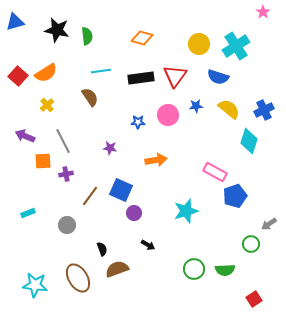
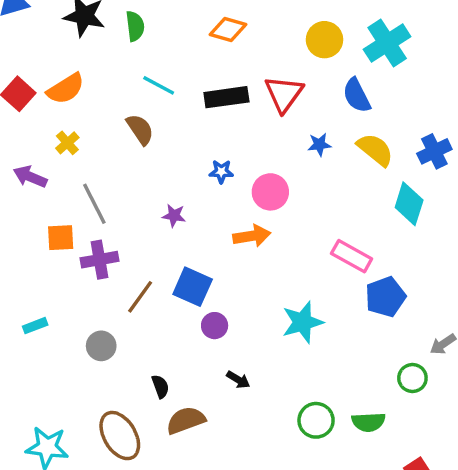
cyan line: (101, 71) -> (159, 85), turned 36
blue semicircle: (218, 77) -> (357, 95), turned 45
pink circle: (168, 115) -> (270, 192), moved
purple arrow: (25, 136) -> (30, 177), moved
purple cross: (66, 174) -> (99, 260), size x1.5

